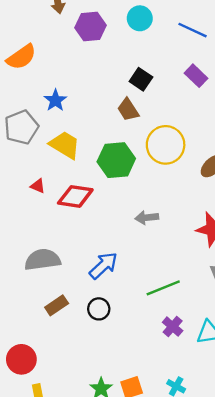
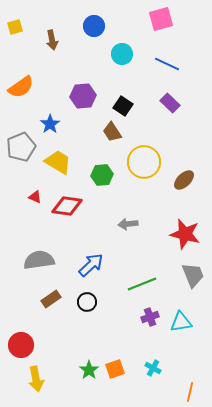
purple hexagon: (91, 27) -> (83, 96), moved
green hexagon: (116, 160) -> (102, 175), size x0.7
purple cross: (173, 327) -> (150, 317), turned 30

